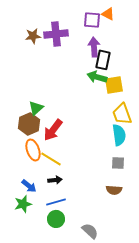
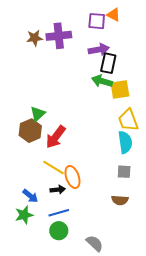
purple arrow: (94, 47) -> (99, 50), turned 84
orange ellipse: (33, 150) -> (72, 177), moved

